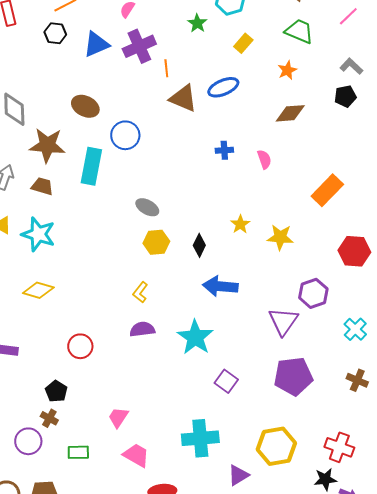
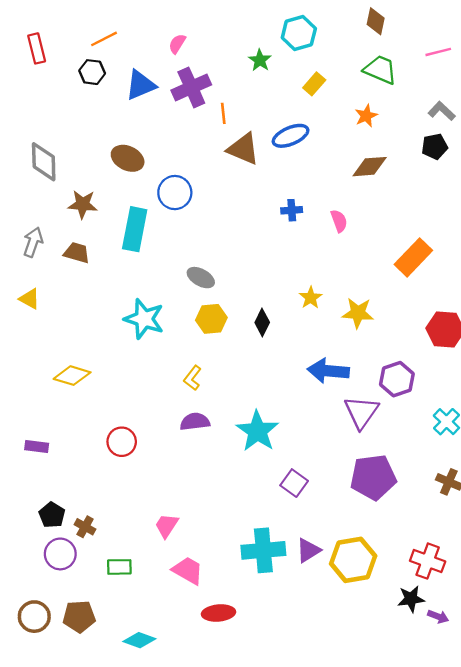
pink line: (348, 16) -> (438, 52), turned 30
brown star: (47, 145) -> (83, 204), size x0.7
cyan star: (38, 234) -> (144, 319), moved
blue arrow: (220, 286) -> (328, 371), moved
black pentagon: (56, 391) -> (52, 515), moved
purple triangle: (238, 475) -> (308, 550), moved

